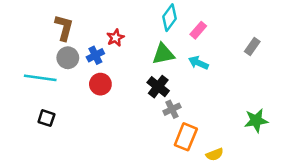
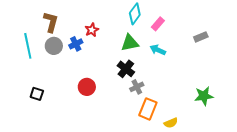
gray rectangle: (252, 46) -> (201, 37), turned 32
cyan line: (40, 78) -> (28, 46), moved, turned 70
red circle: (100, 84) -> (87, 87), moved

